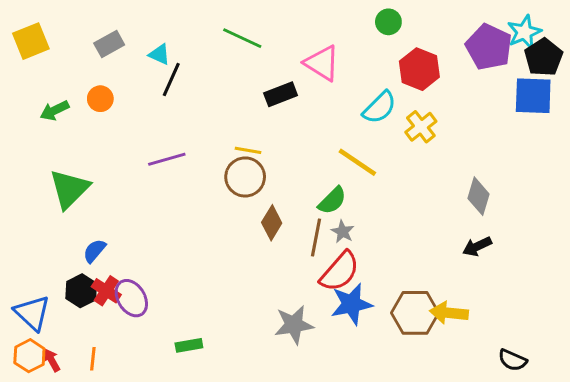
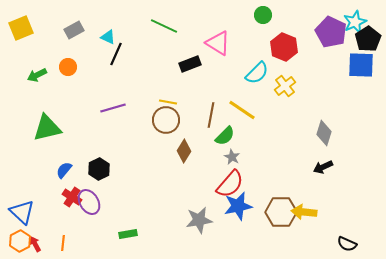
green triangle: (69, 189) -> (47, 128), turned 32
brown line: (316, 238) -> (211, 115), moved
black hexagon: (81, 291) -> (99, 169), moved

